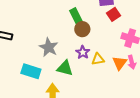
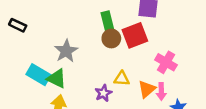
red square: (113, 14) -> (135, 35), moved, size x1.5
purple star: (83, 52) -> (103, 93), moved
green triangle: (65, 68) -> (57, 79), moved

